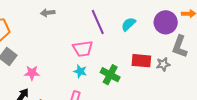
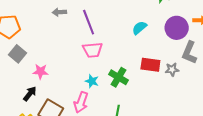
purple line: (98, 22) -> (89, 22), moved
cyan star: (80, 71) -> (92, 81), moved

